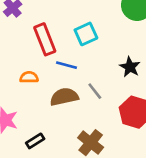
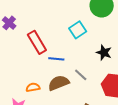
cyan square: (86, 34) -> (78, 30), moved
orange semicircle: (29, 77) -> (33, 87), moved

